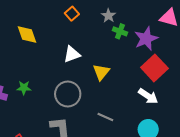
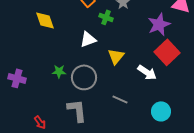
green cross: (120, 31) -> (106, 17), moved
green star: (24, 88) -> (59, 71), moved
white arrow: (148, 96) -> (147, 72), moved

